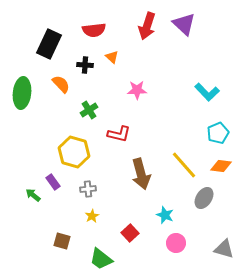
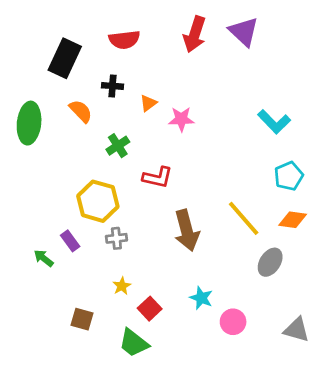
orange triangle: (112, 57) -> (148, 103), moved, turned 40
gray cross: (88, 189) -> (116, 238), moved
cyan star: (165, 215) -> (201, 298), moved
red square: (130, 233) -> (150, 309), moved

